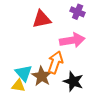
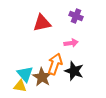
pink arrow: (72, 40) -> (71, 43), size x0.6
black star: (73, 81) -> (74, 71), moved

